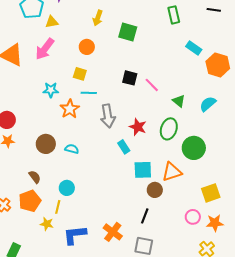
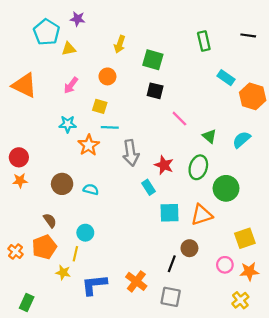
pink arrow: (45, 49) -> (71, 85), moved, size x0.7
black square: (130, 78) -> (155, 91), moved
brown circle: (155, 190) -> (189, 248), moved

